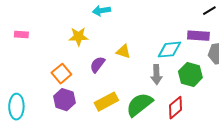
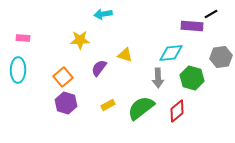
purple rectangle: (198, 36) -> (192, 26), moved
yellow rectangle: (106, 102) -> (108, 105), size x0.6
cyan ellipse: (16, 107) -> (18, 70), moved

